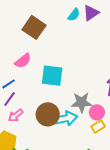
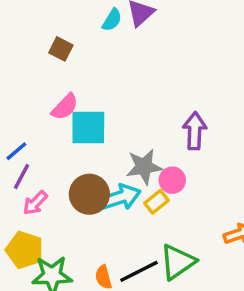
brown square: (34, 27) -> (61, 49), moved, size x0.6
pink semicircle: (23, 61) -> (65, 107), moved
yellow rectangle: (98, 127) -> (157, 202), moved

